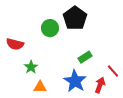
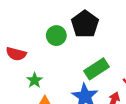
green rectangle: (85, 57) -> (96, 69), size x1.5

